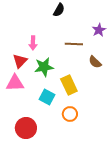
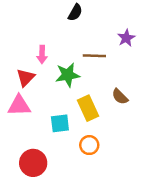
brown semicircle: (95, 62) -> (120, 97), moved
green star: (44, 67) -> (68, 75), moved
cyan square: (47, 97) -> (60, 123), turned -35

